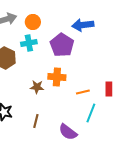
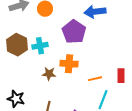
cyan cross: (29, 43) -> (40, 46), moved

